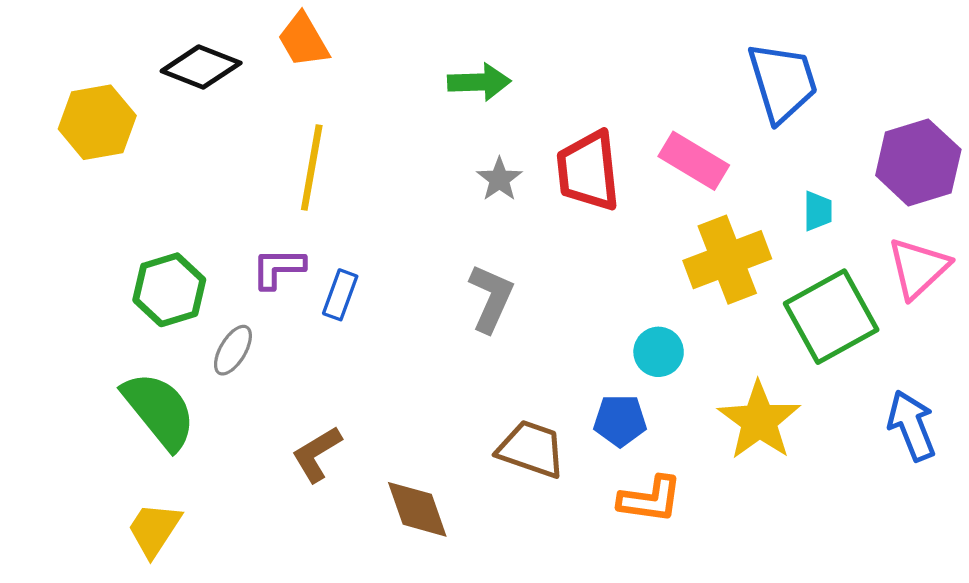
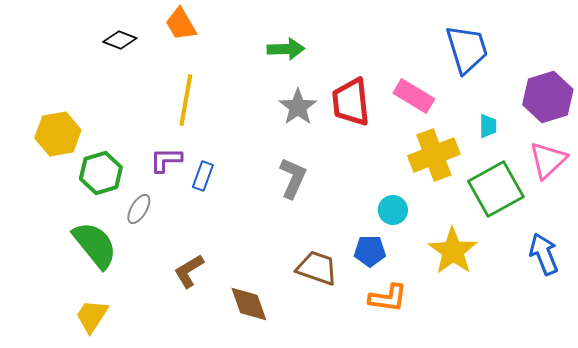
black diamond: (201, 67) -> (120, 40), size x0.7
yellow hexagon: (97, 122) -> (58, 134), moved
gray star: (499, 179) -> (298, 107), size x1.4

